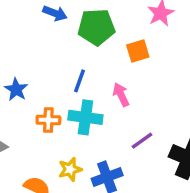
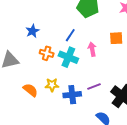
orange square: (138, 51) -> (116, 38), moved
purple line: (142, 141) -> (94, 86), moved

